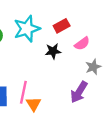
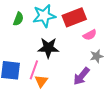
red rectangle: (62, 26) -> (74, 17), size x1.6
black star: (53, 51) -> (48, 48), moved, size x1.5

